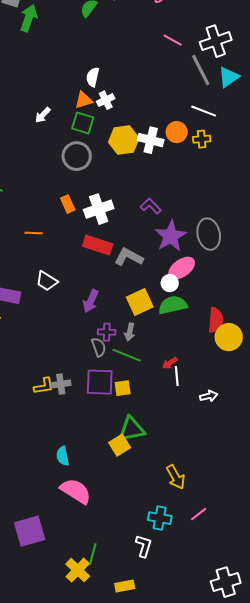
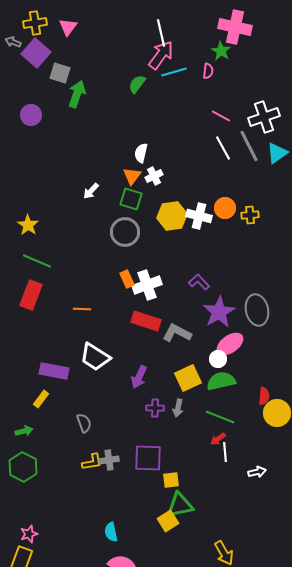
orange triangle: (84, 100) -> (132, 176), turned -36
white line: (204, 111) -> (223, 148), moved, turned 40
orange rectangle: (68, 204) -> (127, 279), moved
white trapezoid: (47, 281) -> (95, 357), size x1.4
red semicircle: (216, 320) -> (264, 396), size x0.7
gray semicircle: (99, 347) -> (84, 423), moved
green line: (127, 355) -> (220, 417), moved
yellow square: (123, 388) -> (171, 480), moved

